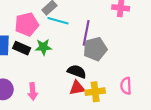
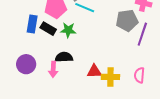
purple line: (86, 33) -> (142, 34), moved
gray pentagon: (95, 49) -> (127, 21), moved
black semicircle: (77, 71) -> (64, 57), moved, turned -30

